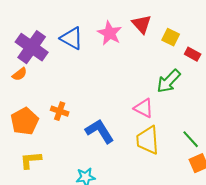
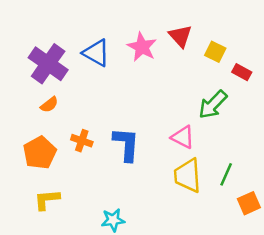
orange semicircle: (20, 74) -> (49, 105), moved
blue L-shape: (100, 131) -> (126, 144), moved, turned 36
green line: (191, 139) -> (226, 174), moved, turned 66

